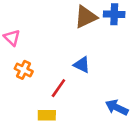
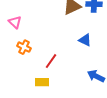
blue triangle: (82, 65) -> (85, 40), moved

